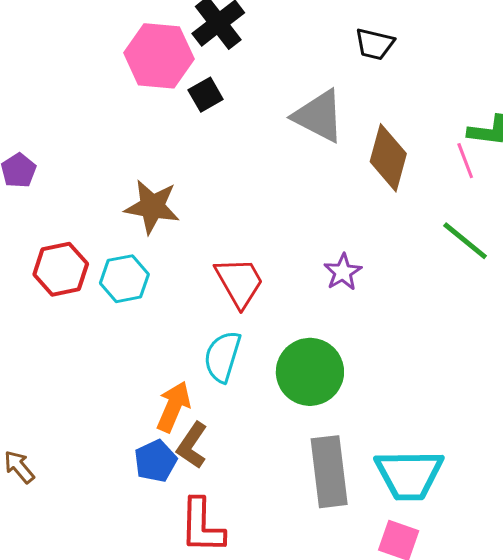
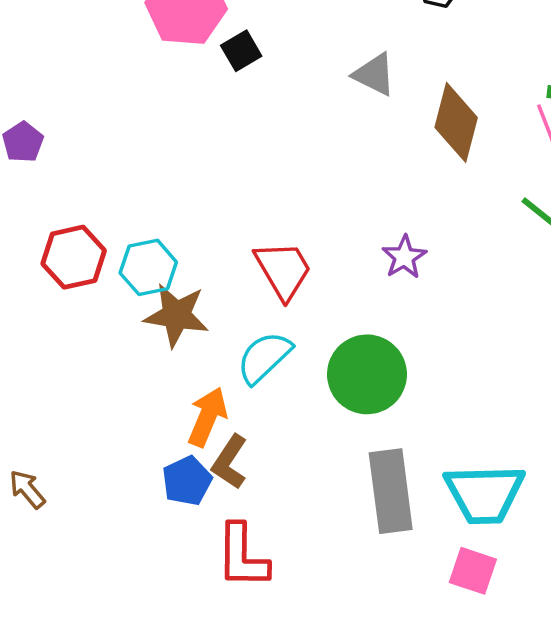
gray triangle: (319, 116) -> (374, 74), size x0.7
brown star: (152, 207) -> (176, 315), moved
cyan semicircle: (222, 356) -> (264, 357), turned 30

